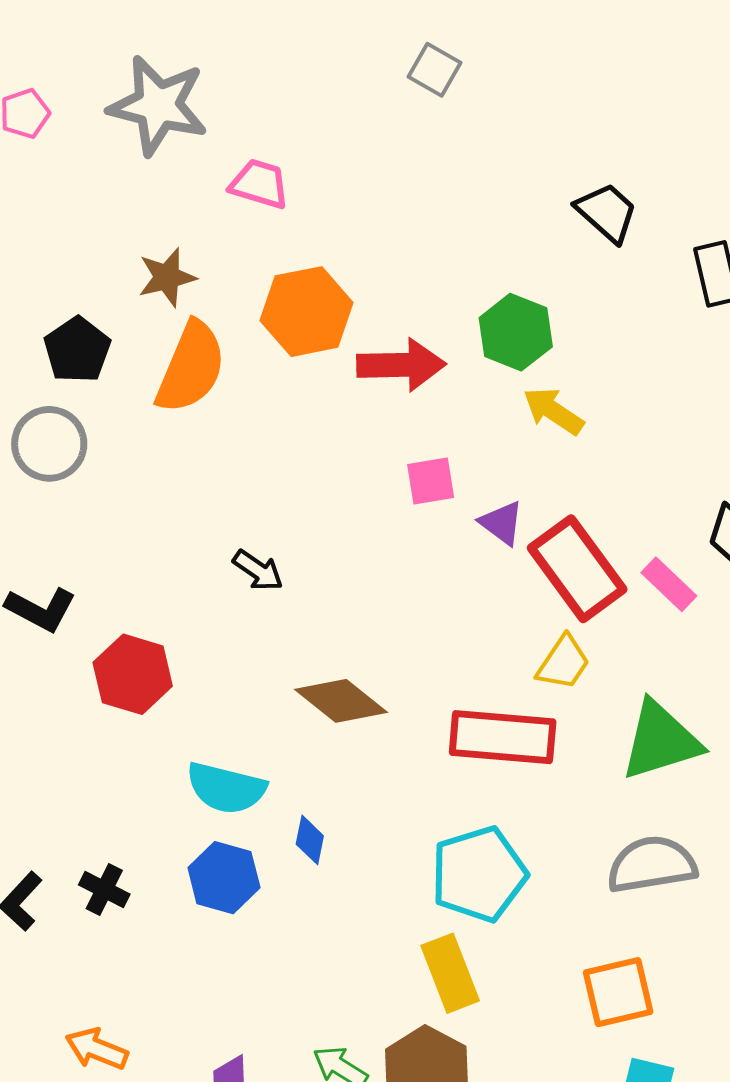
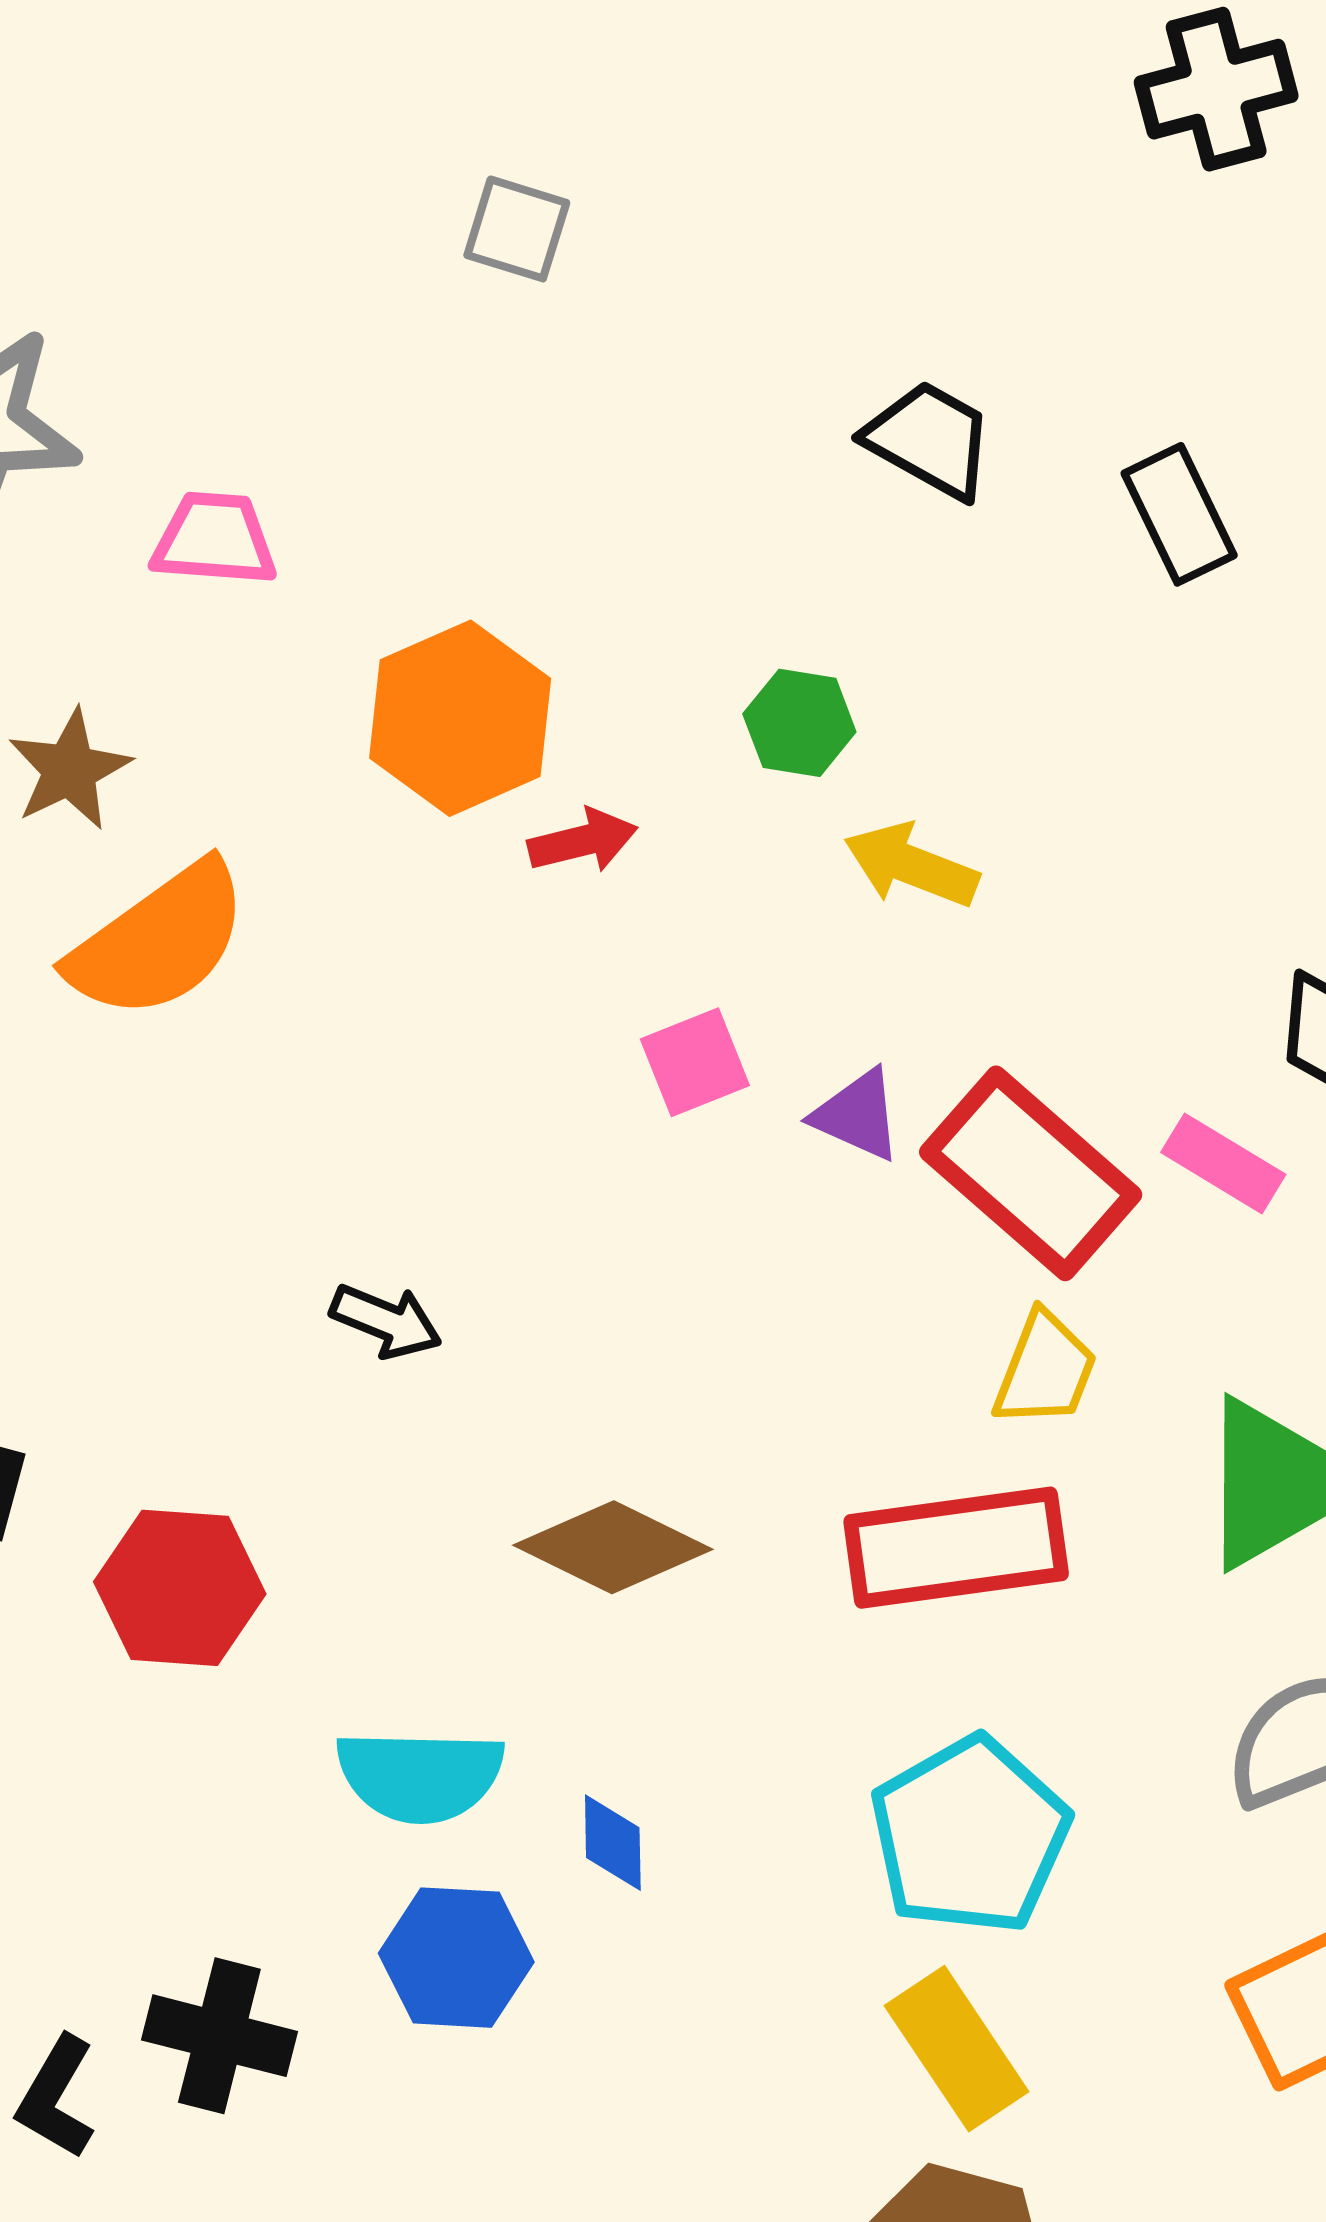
orange hexagon: (307, 312) -> (460, 718), moved
green hexagon: (516, 332) -> (799, 723), size x0.7
red arrow: (401, 365) -> (583, 841), size x0.6
orange semicircle: (191, 367) -> (159, 941), turned 44
black cross: (104, 889) -> (219, 2036), size x1.4

